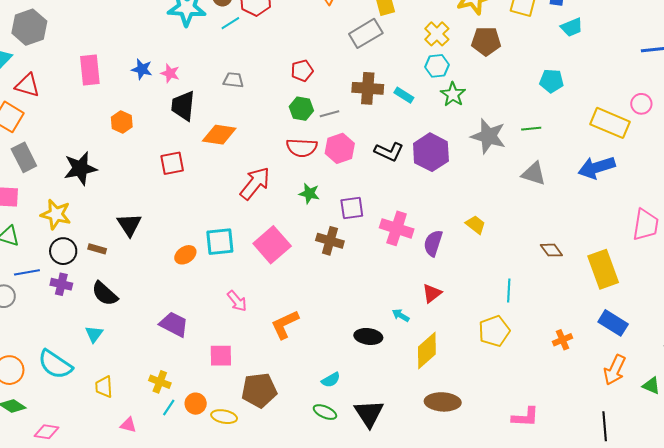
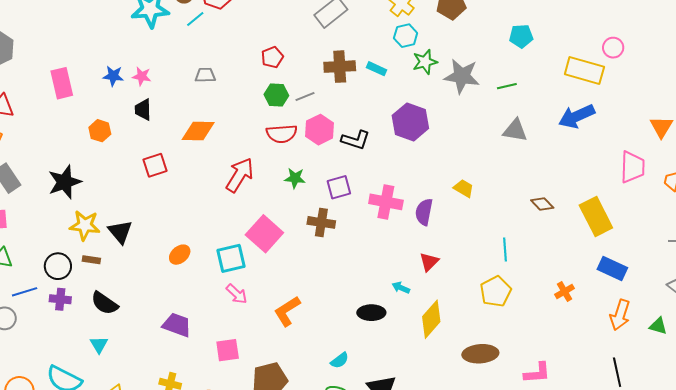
green star: (453, 94) -> (425, 62), turned 30
black trapezoid: (183, 106) -> (143, 110), moved, size x0.7
gray star: (488, 136) -> (462, 76), moved
black L-shape: (389, 152) -> (356, 140), moved
yellow star: (56, 214) -> (85, 225), moved
cyan square: (220, 242) -> (231, 258), moved
brown ellipse: (443, 402) -> (480, 354), moved

